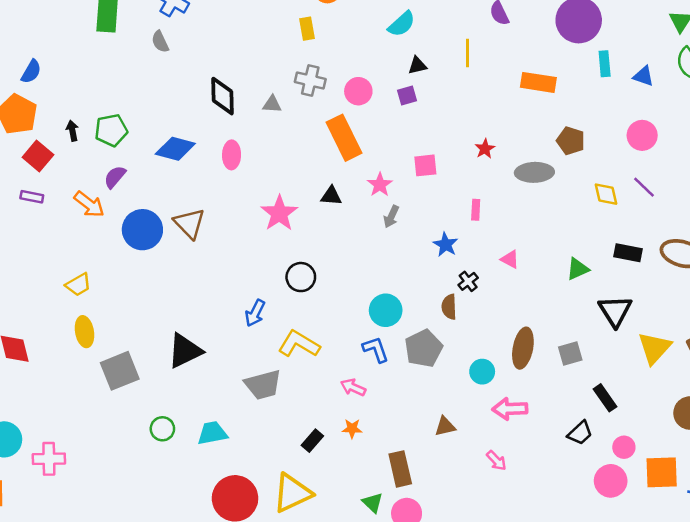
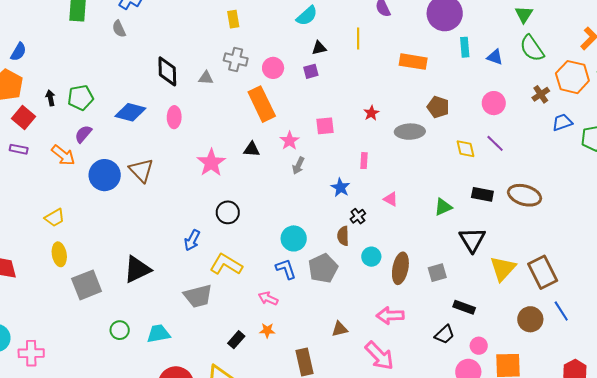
cyan circle: (482, 372) -> (371, 257), moved
black rectangle: (605, 398) -> (464, 307), turned -35
pink arrow: (496, 461) -> (379, 356), size x1.8

